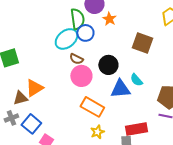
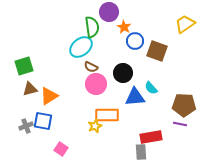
blue circle: (85, 33) -> (135, 41), moved
brown triangle: (20, 98) -> (30, 89), moved
orange rectangle: (92, 107) -> (107, 115), turned -30
blue square: (31, 124) -> (43, 121), moved, turned -30
yellow star: (97, 132) -> (95, 126), moved

